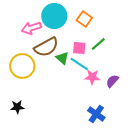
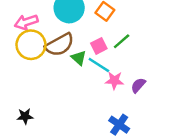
pink arrow: (31, 28) -> (26, 22), moved
pink square: (79, 48) -> (99, 46), turned -32
yellow circle: (22, 66) -> (31, 45), moved

